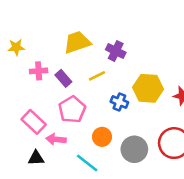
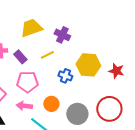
pink pentagon: (72, 109) -> (27, 82), turned 30
pink arrow: (56, 139) -> (24, 106), moved

